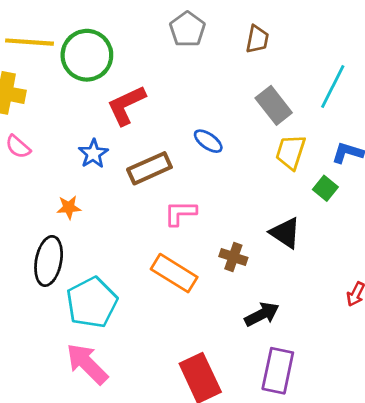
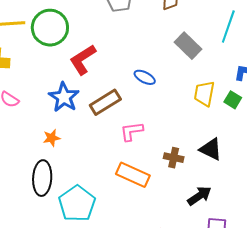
yellow trapezoid: (291, 152) -> (204, 94), moved
blue star: (93, 154) -> (64, 97), size x1.4
black triangle: (285, 233) -> (211, 149), moved

